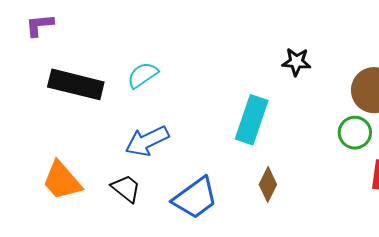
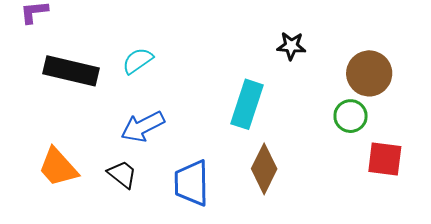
brown diamond: (268, 184) -> (264, 169), size x1.4
blue trapezoid: (195, 198) -> (192, 183), turned 126

